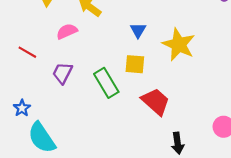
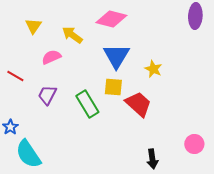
blue triangle: (138, 30) -> (116, 56), size x1.8
yellow star: (179, 45) -> (153, 69), size x0.6
red trapezoid: (156, 102) -> (138, 104), moved

